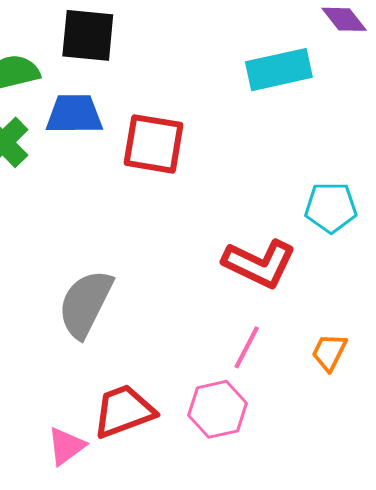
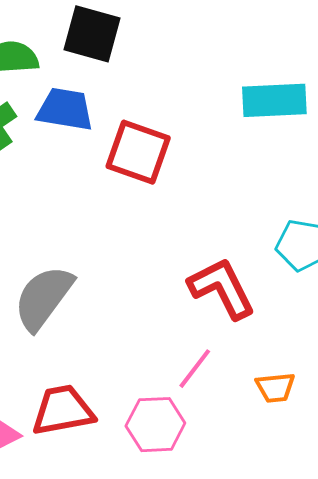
red L-shape: (259, 264) -> (222, 288), turned -152
orange trapezoid: (329, 352) -> (275, 388), turned -132

